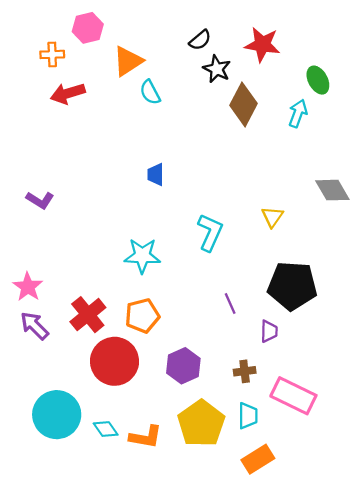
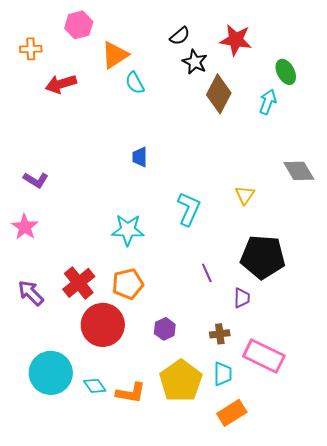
orange cross: (52, 54) -> (31, 49), moved
pink star: (28, 287) -> (25, 227), moved
purple hexagon: (183, 366) -> (165, 329), size x0.7

